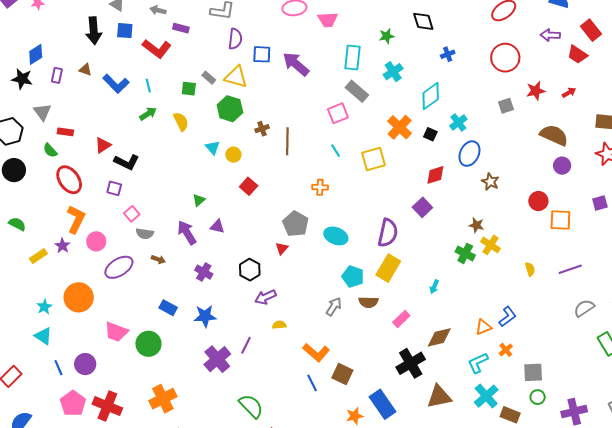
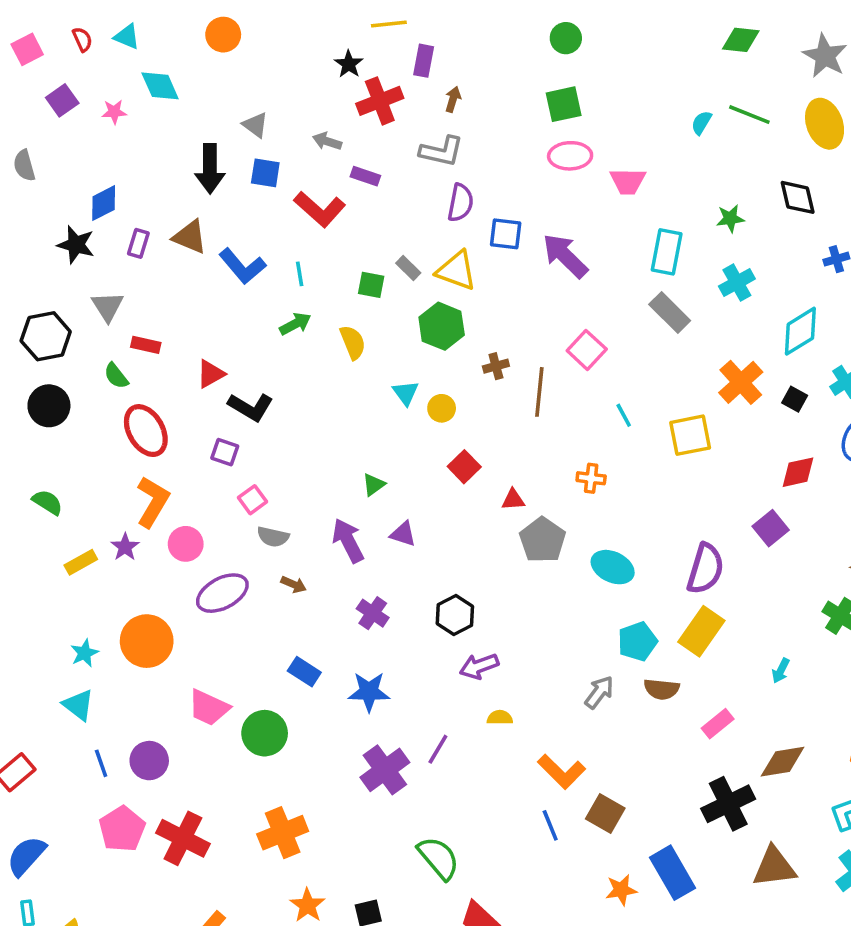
brown triangle: (85, 70) -> (190, 237), size x1.5
pink square: (338, 113) -> (587, 350), moved, turned -30
red triangle: (282, 248) -> (513, 500), moved, turned 40
cyan pentagon: (353, 277) -> (637, 641), turned 30

